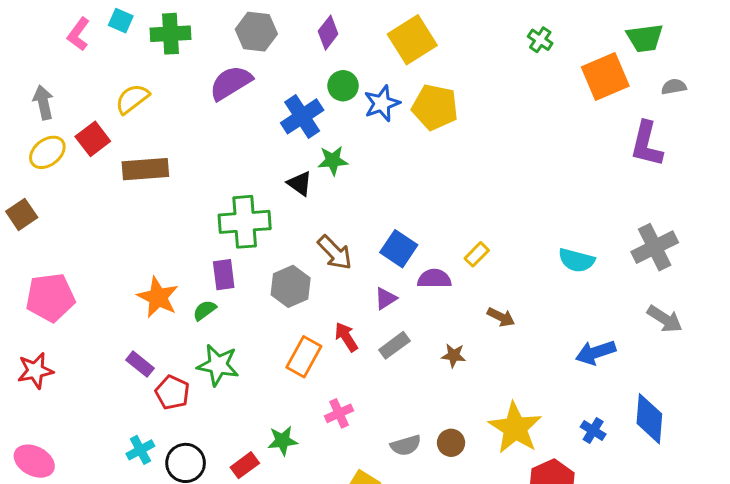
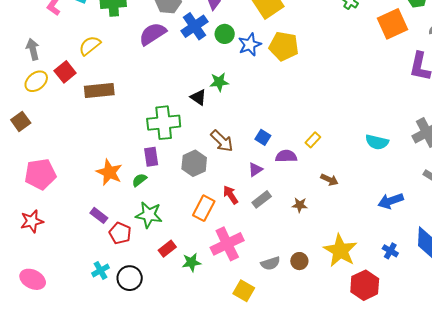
blue cross: (302, 116) -> (195, 26), moved
blue square: (399, 249) -> (263, 137), size x0.7
pink cross: (339, 413) -> (227, 244), size x1.8
red rectangle: (245, 465) -> (167, 249), moved

